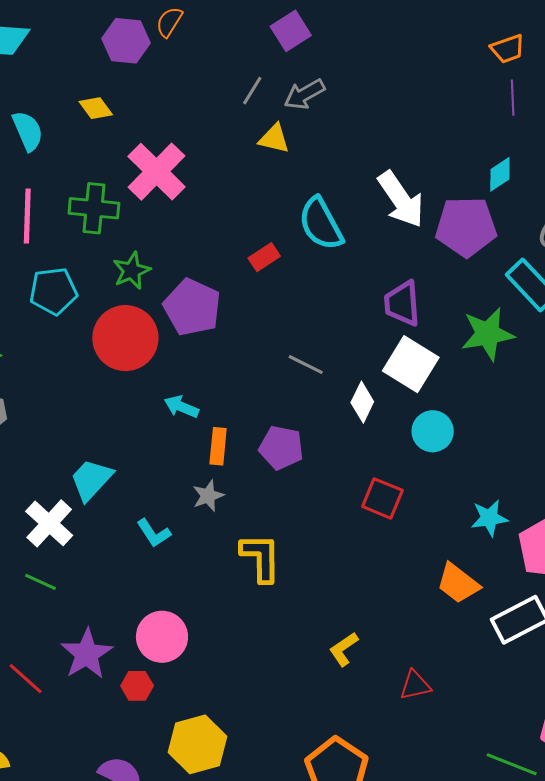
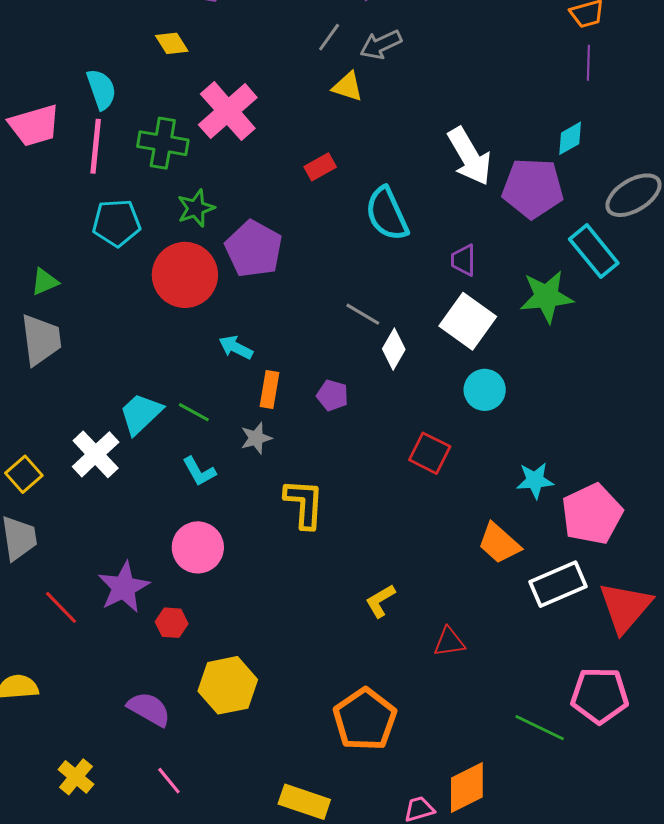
cyan semicircle: (28, 131) -> (101, 89), moved
cyan semicircle: (321, 224) -> (387, 214), moved
red rectangle: (264, 257) -> (320, 167), moved
purple trapezoid: (402, 303) -> (463, 260), size x0.7
white diamond: (362, 402) -> (394, 349), moved
purple pentagon: (281, 448) -> (332, 395), size x0.7
green line: (41, 582) -> (194, 412), moved
pink circle: (162, 637) -> (198, 547), moved

